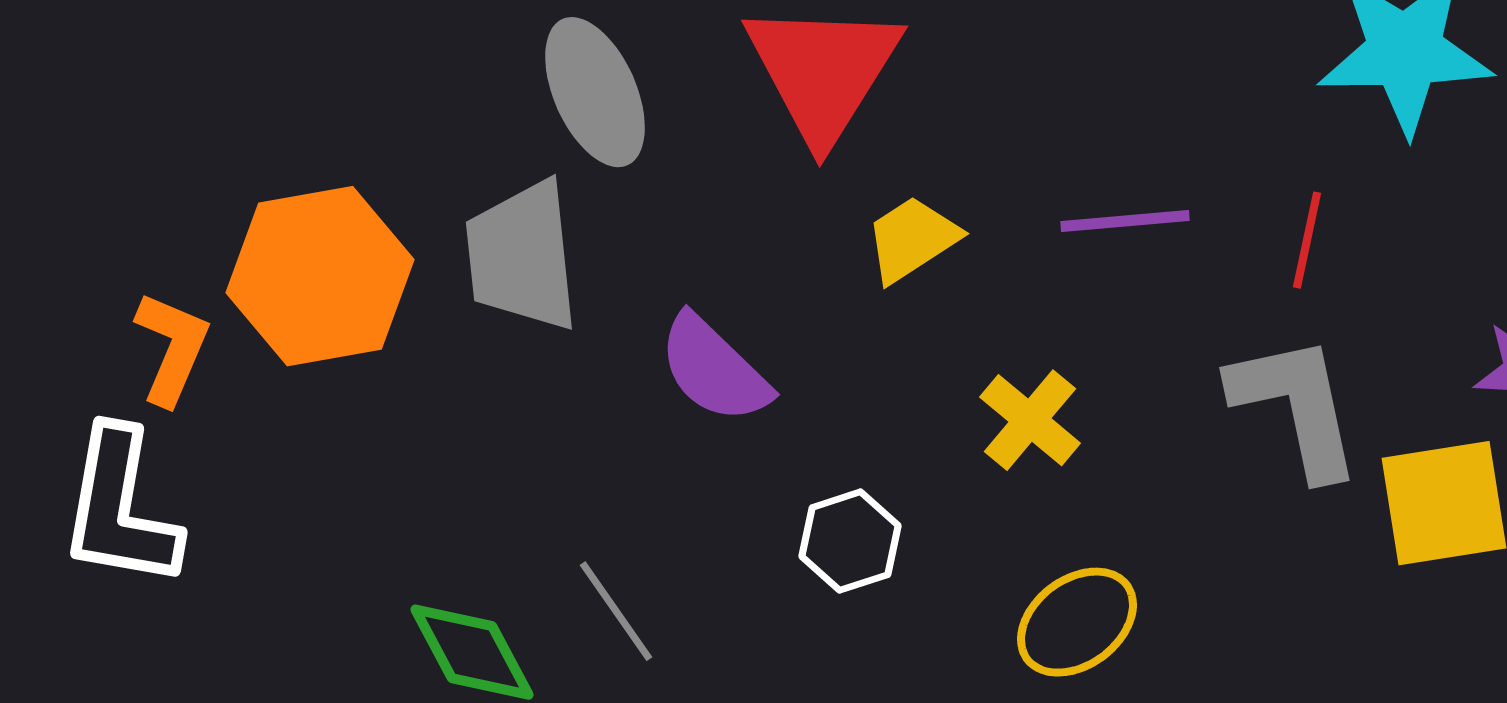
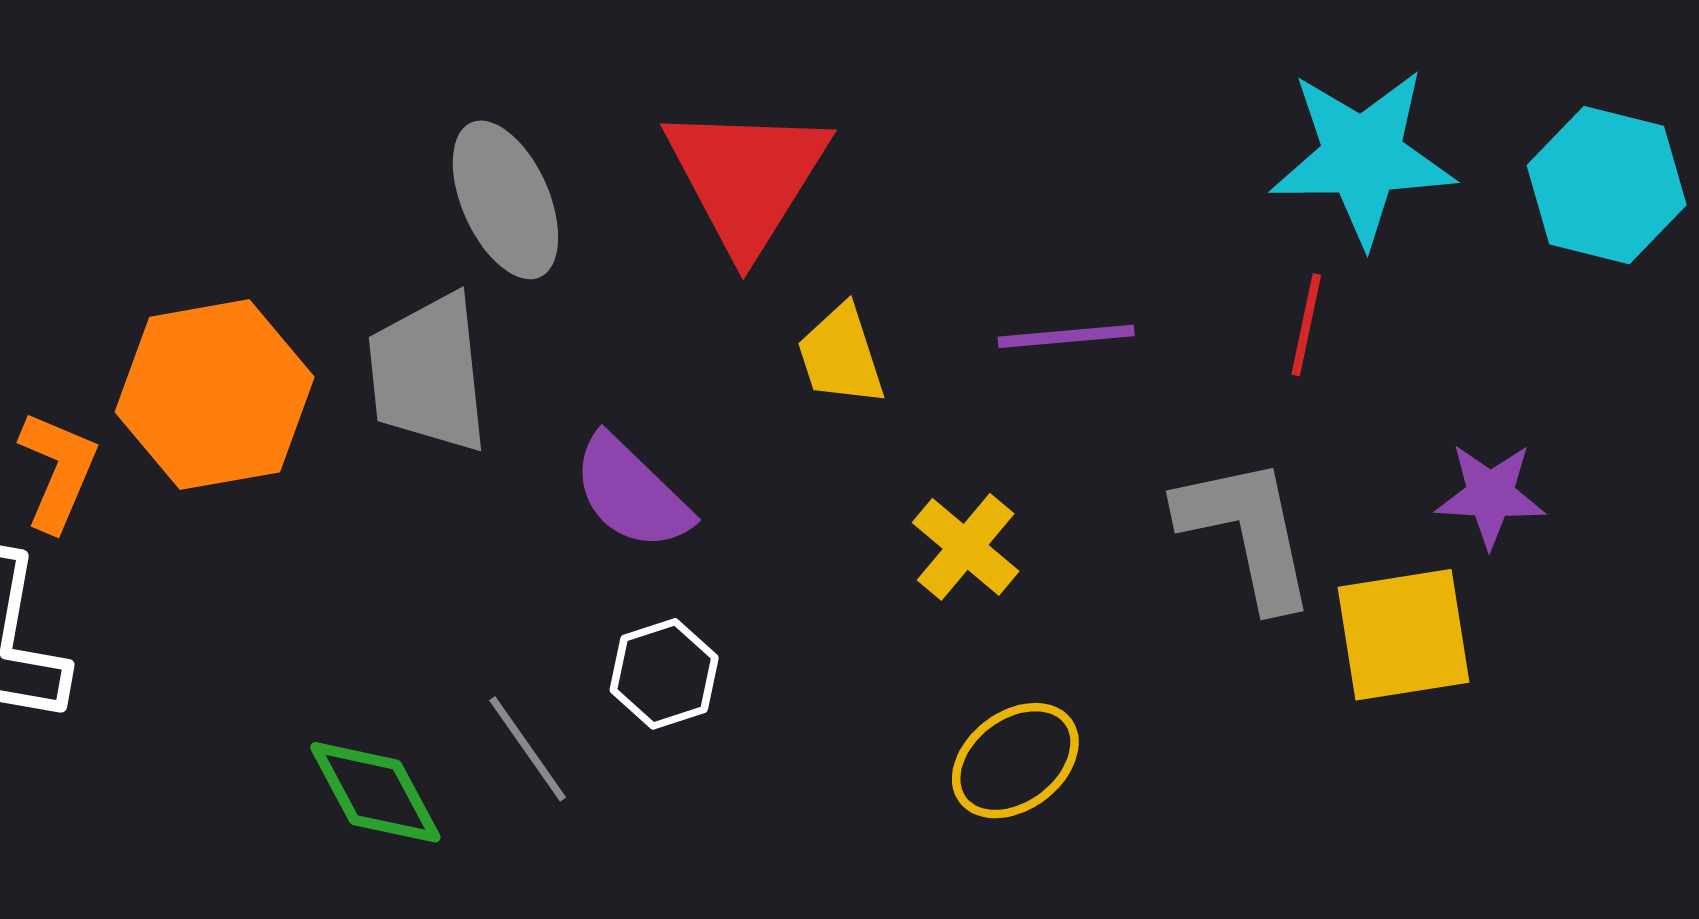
yellow trapezoid: (912, 239) -> (841, 355), turned -75
red line: (1307, 240) -> (1306, 325), moved
white hexagon: (850, 541) -> (664, 674), moved

